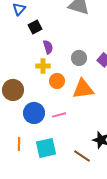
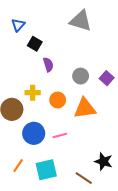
black square: (35, 27) -> (35, 44), turned -32
yellow cross: (43, 66) -> (33, 93), moved
orange line: (19, 144) -> (18, 166), turned 32

